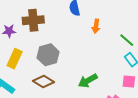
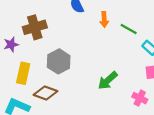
green line: (127, 40) -> (129, 29), moved
brown diamond: (44, 81) -> (45, 93), moved

